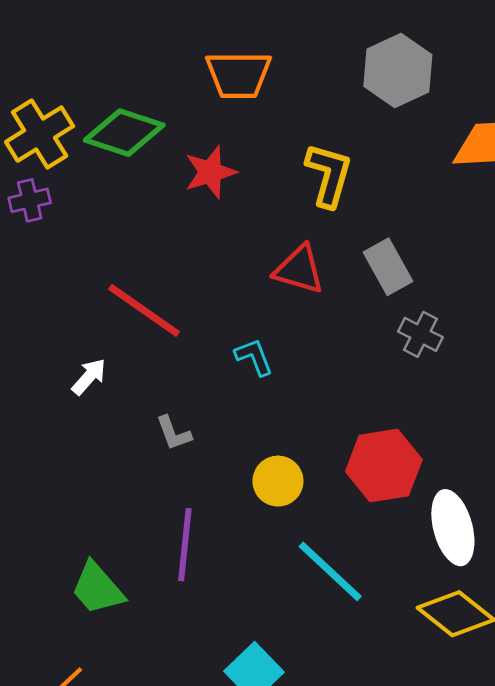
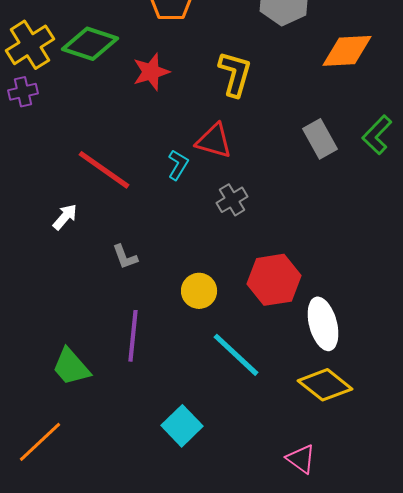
gray rectangle: (388, 267) -> (320, 139), moved
gray cross: (420, 334) -> (232, 200), moved, turned 32
cyan L-shape: (254, 357) -> (178, 165), moved, turned 52

